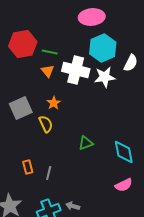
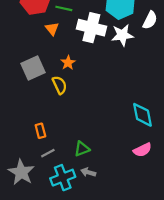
orange triangle: (48, 71) -> (52, 29), moved
green triangle: (86, 143) -> (82, 149), moved
gray line: (49, 173) -> (48, 153), moved, turned 48

